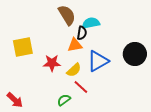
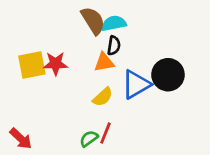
cyan semicircle: (91, 23) -> (114, 23), moved
black circle: (135, 54) -> (168, 75), moved
red star: (52, 63) -> (56, 64), moved
red line: (81, 87) -> (106, 133), moved, turned 70

